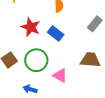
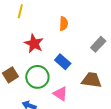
blue rectangle: (56, 33) -> (63, 62), moved

